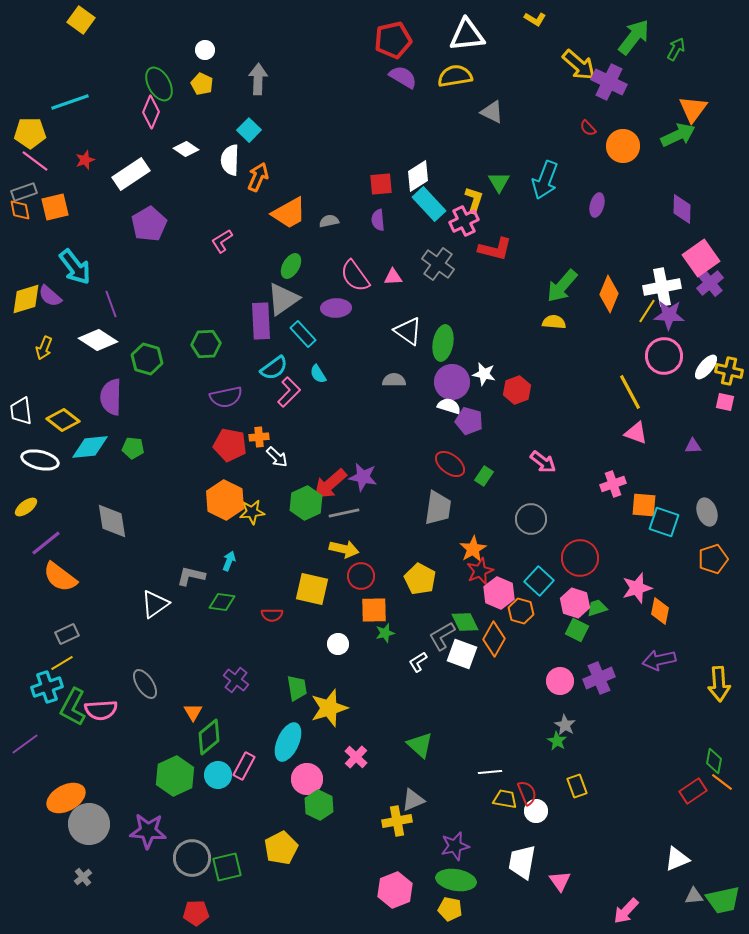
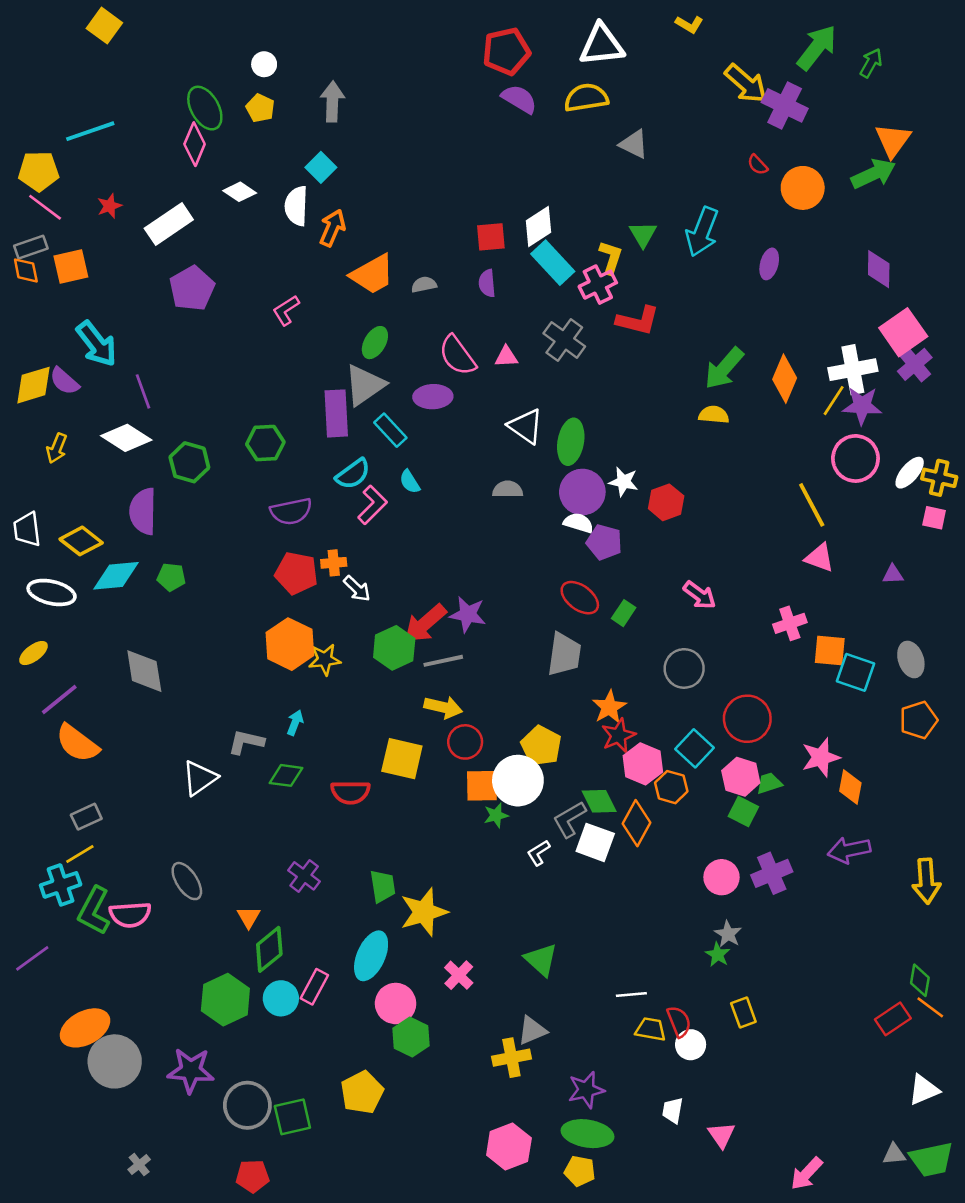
red semicircle: (272, 615) -> (350, 792), size x1.4
white circle: (338, 644) -> (518, 781), moved, size x1.8
white triangle: (677, 859) -> (924, 1090), moved
white trapezoid: (522, 862) -> (673, 1110), size x0.6
gray cross: (83, 877) -> (139, 1165), moved

